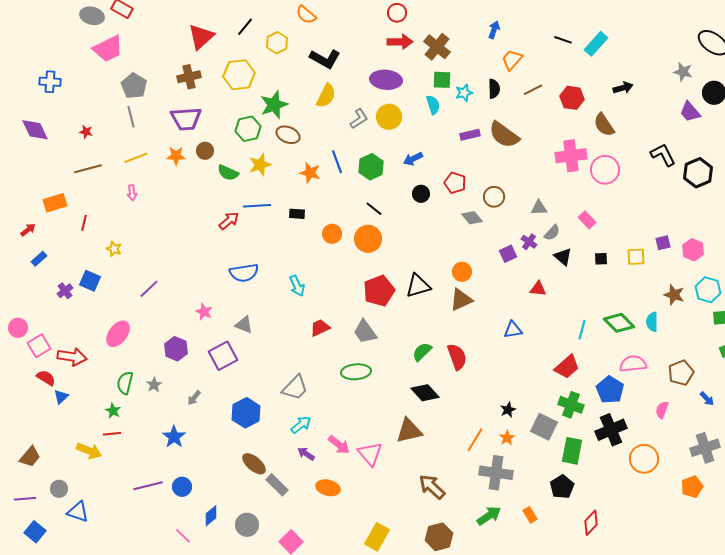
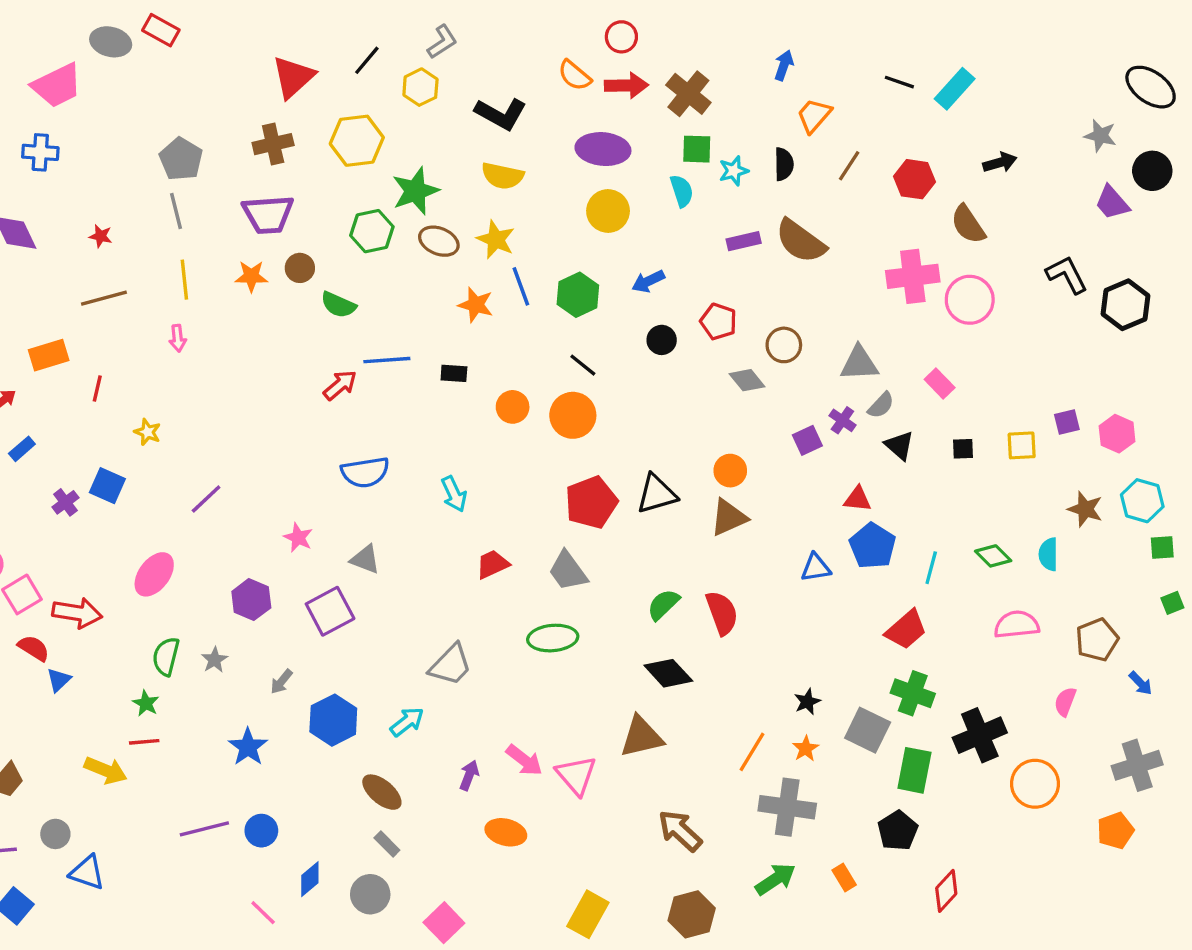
orange semicircle: (306, 15) -> (575, 75), moved
pink trapezoid: (108, 49) -> (57, 85), moved
brown line: (533, 90) -> (849, 166), turned -30
yellow semicircle: (326, 96) -> (503, 176), turned 75
gray L-shape: (359, 119) -> (442, 42), moved
yellow line: (136, 158) -> (184, 280), turned -75
yellow star: (260, 165) -> (496, 239), moved, turned -30
gray triangle: (539, 208) -> (859, 363), size x1.4
green diamond: (619, 323) -> (993, 556), size x0.7
blue pentagon: (610, 390) -> (873, 546), moved
blue hexagon: (246, 413) -> (333, 720), moved
cyan arrow: (301, 425) -> (407, 722), moved
purple arrow: (306, 454) -> (469, 775), turned 78
gray rectangle: (277, 485) -> (387, 844), moved, size x0.7

